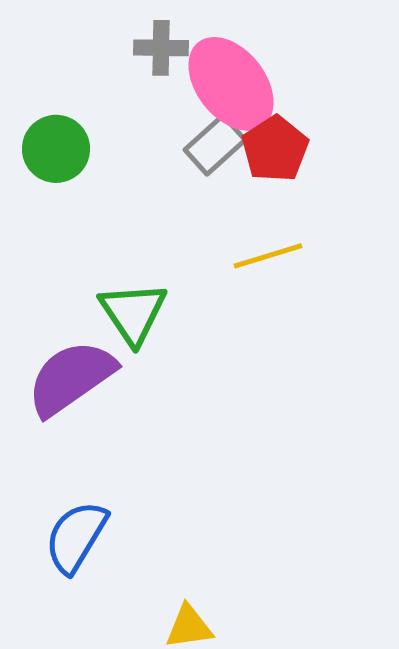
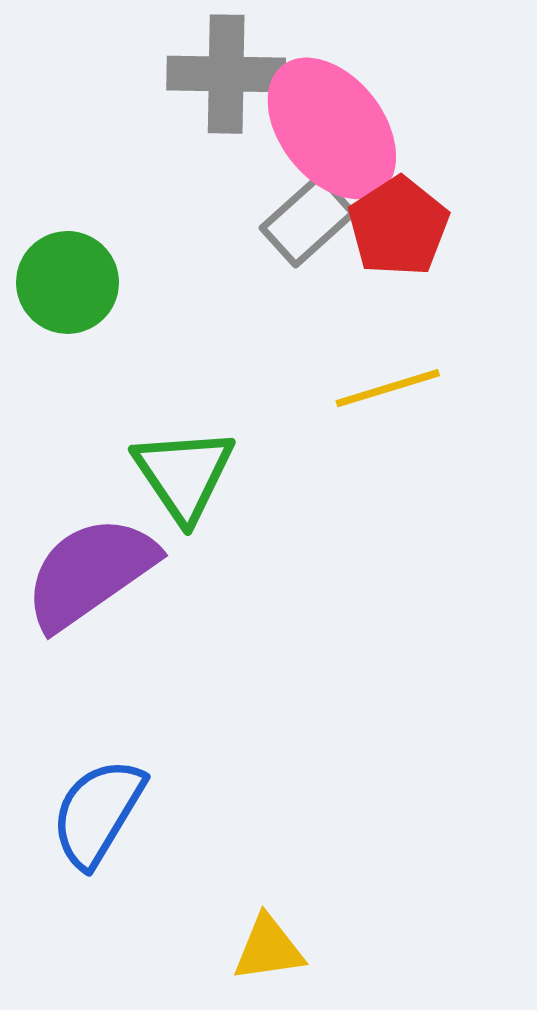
gray cross: (161, 48) -> (226, 74), size x1.4
green circle: (56, 149) -> (68, 282), moved

